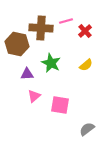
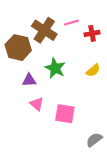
brown cross: (41, 28) -> (44, 30), turned 30
red cross: (85, 31) -> (92, 33), turned 32
pink triangle: (34, 96) -> (37, 104), turned -40

